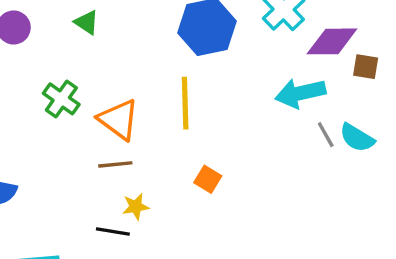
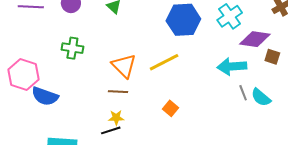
green cross: (61, 99) -> (72, 48), moved, turned -35
yellow line: (185, 103) -> (164, 62), turned 56
yellow star: (136, 207) -> (116, 118), moved
black line: (113, 231) -> (111, 130), turned -36

